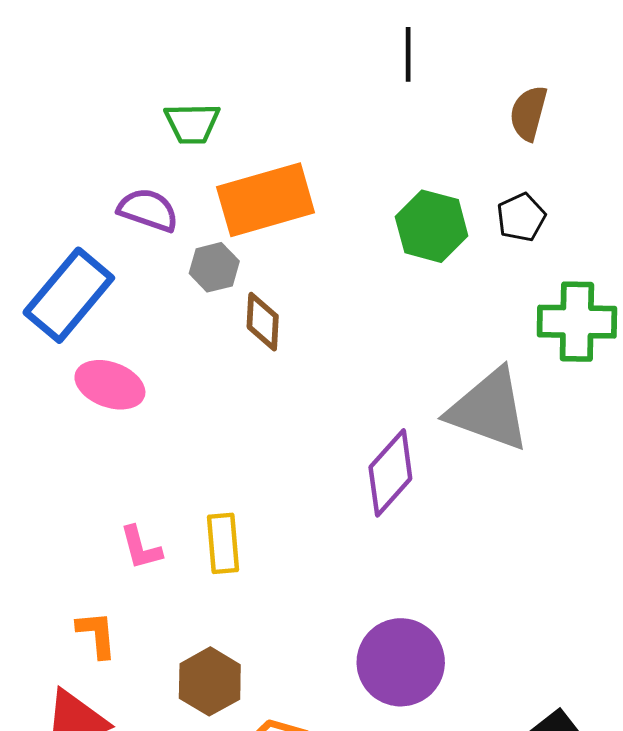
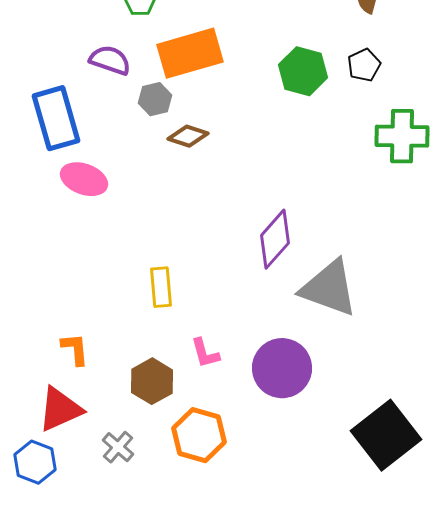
blue rectangle: (69, 295) -> (56, 118), turned -56
brown diamond: (263, 322) -> (188, 136), turned -75
gray triangle: (489, 410) -> (329, 288), moved
pink L-shape: (141, 548) -> (205, 353), moved

